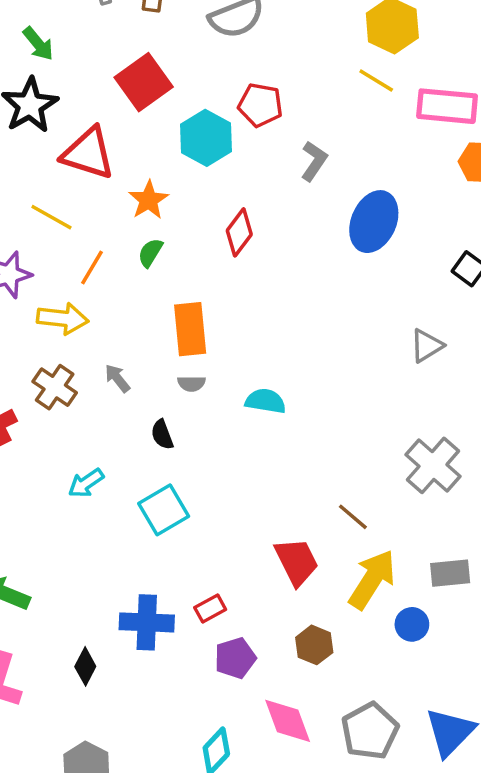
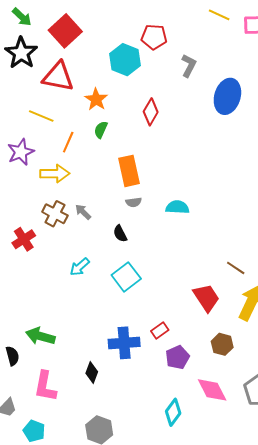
red square: (144, 82) -> (65, 31), moved
gray arrow: (117, 378) -> (83, 212), moved

